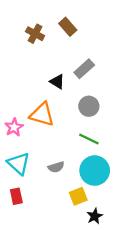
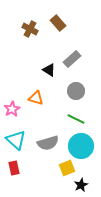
orange triangle: (42, 114) -> (36, 98), size x0.7
gray semicircle: (56, 167) -> (48, 143), size x1.5

